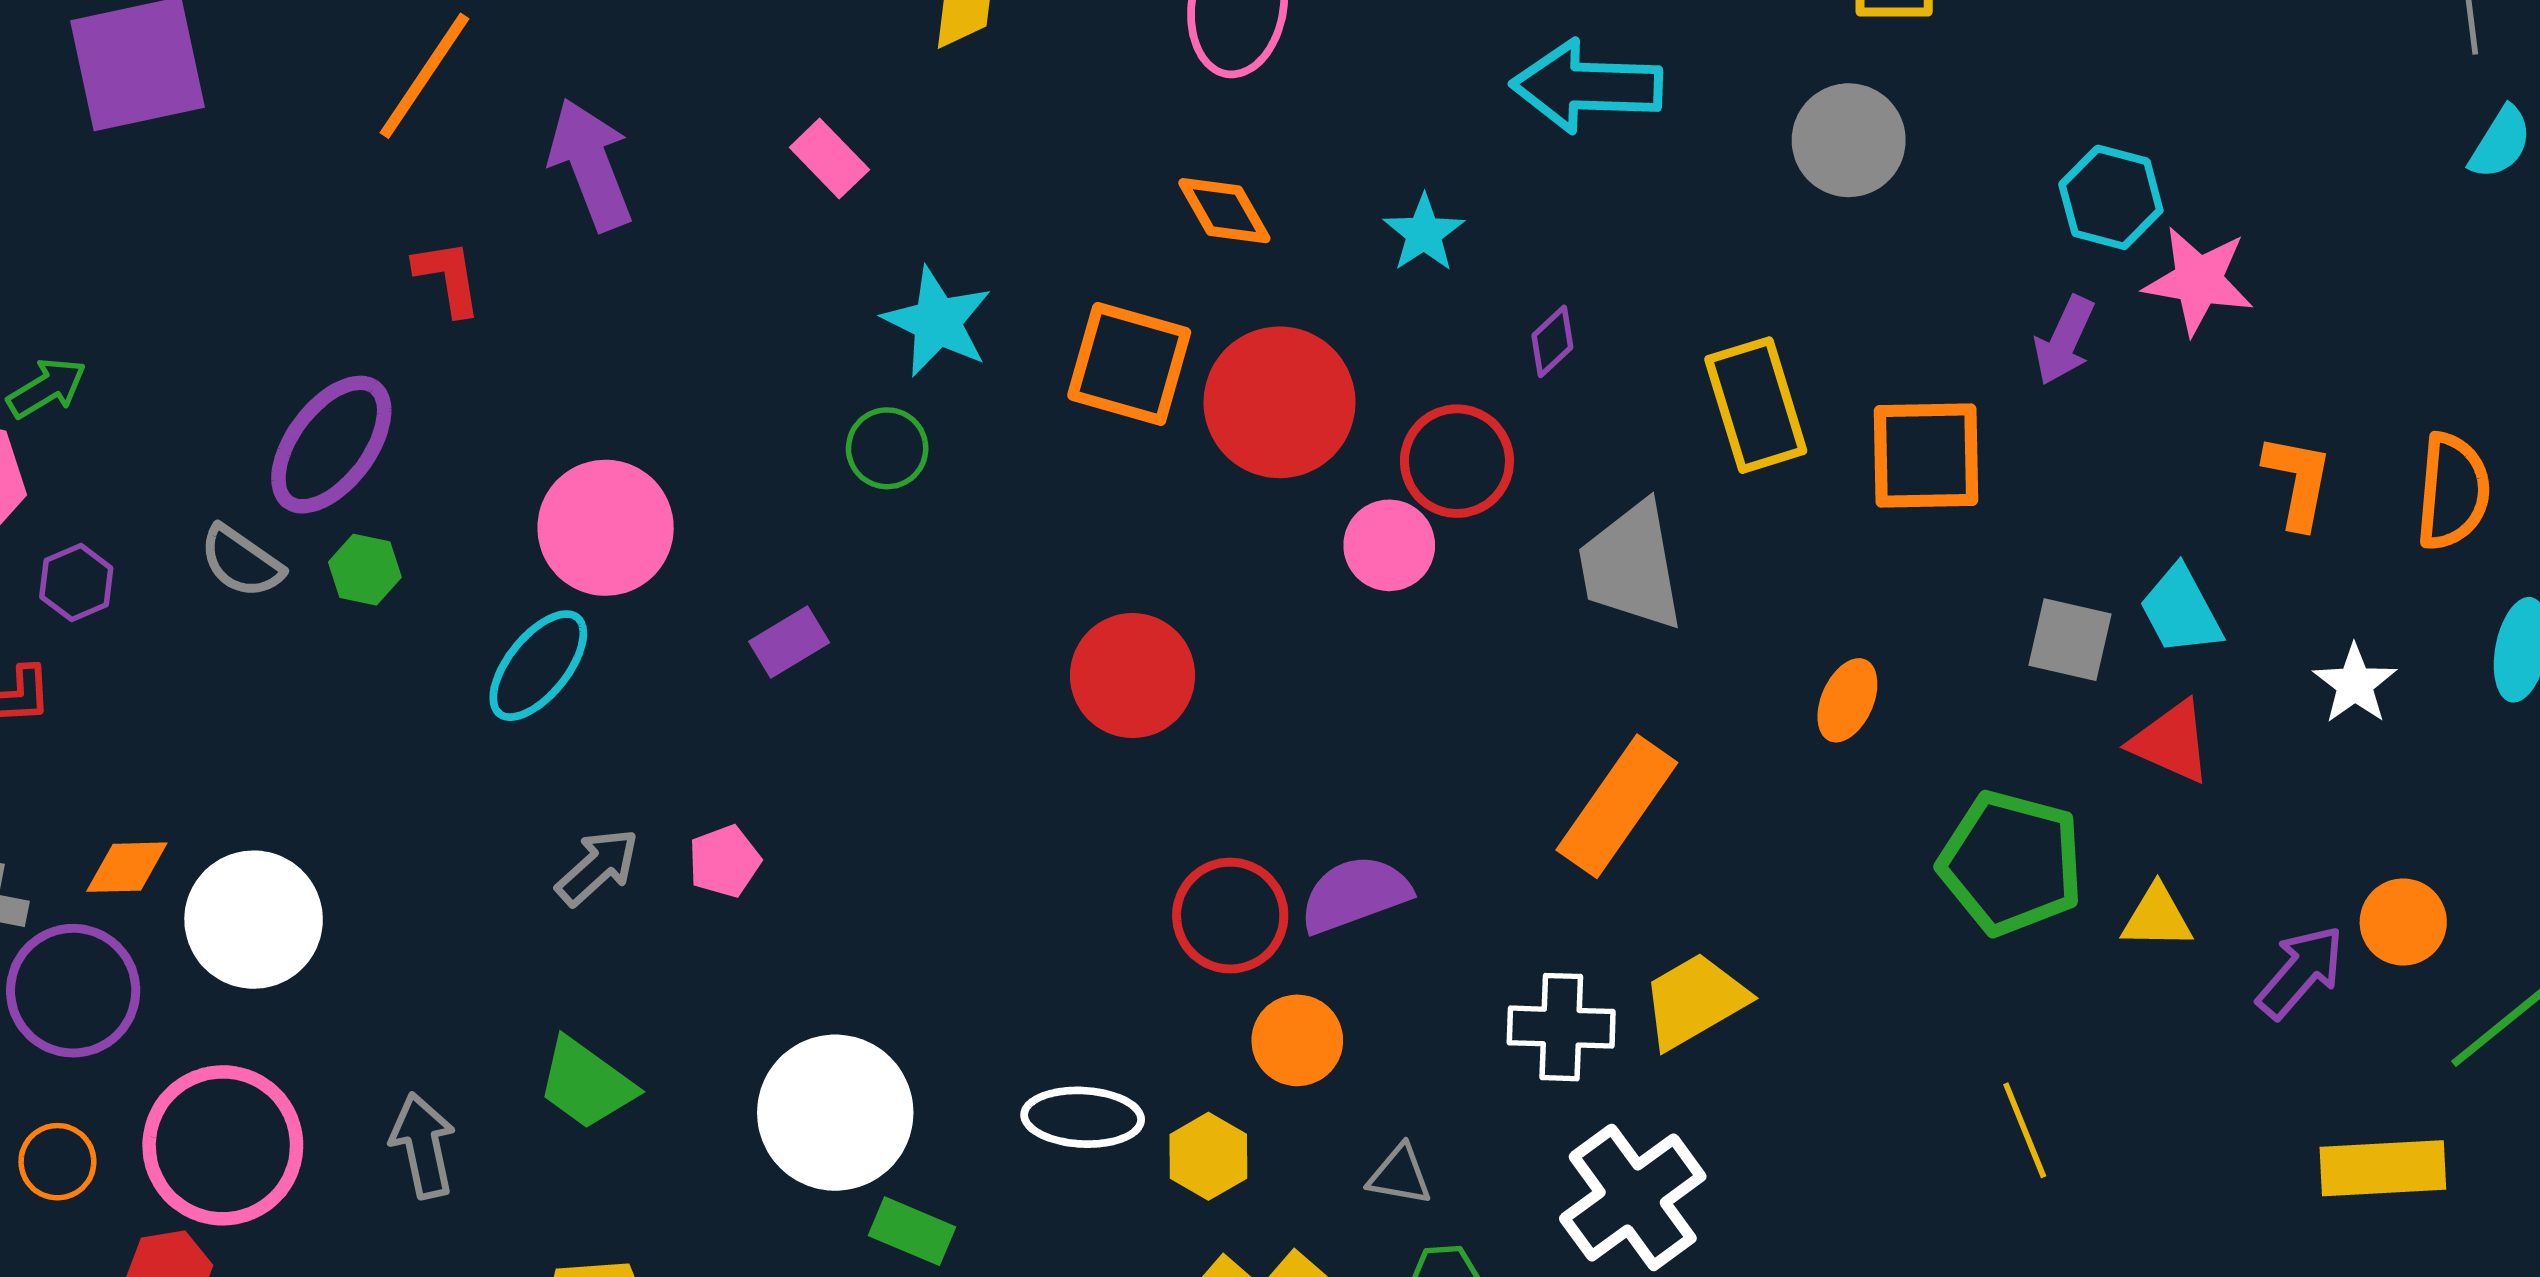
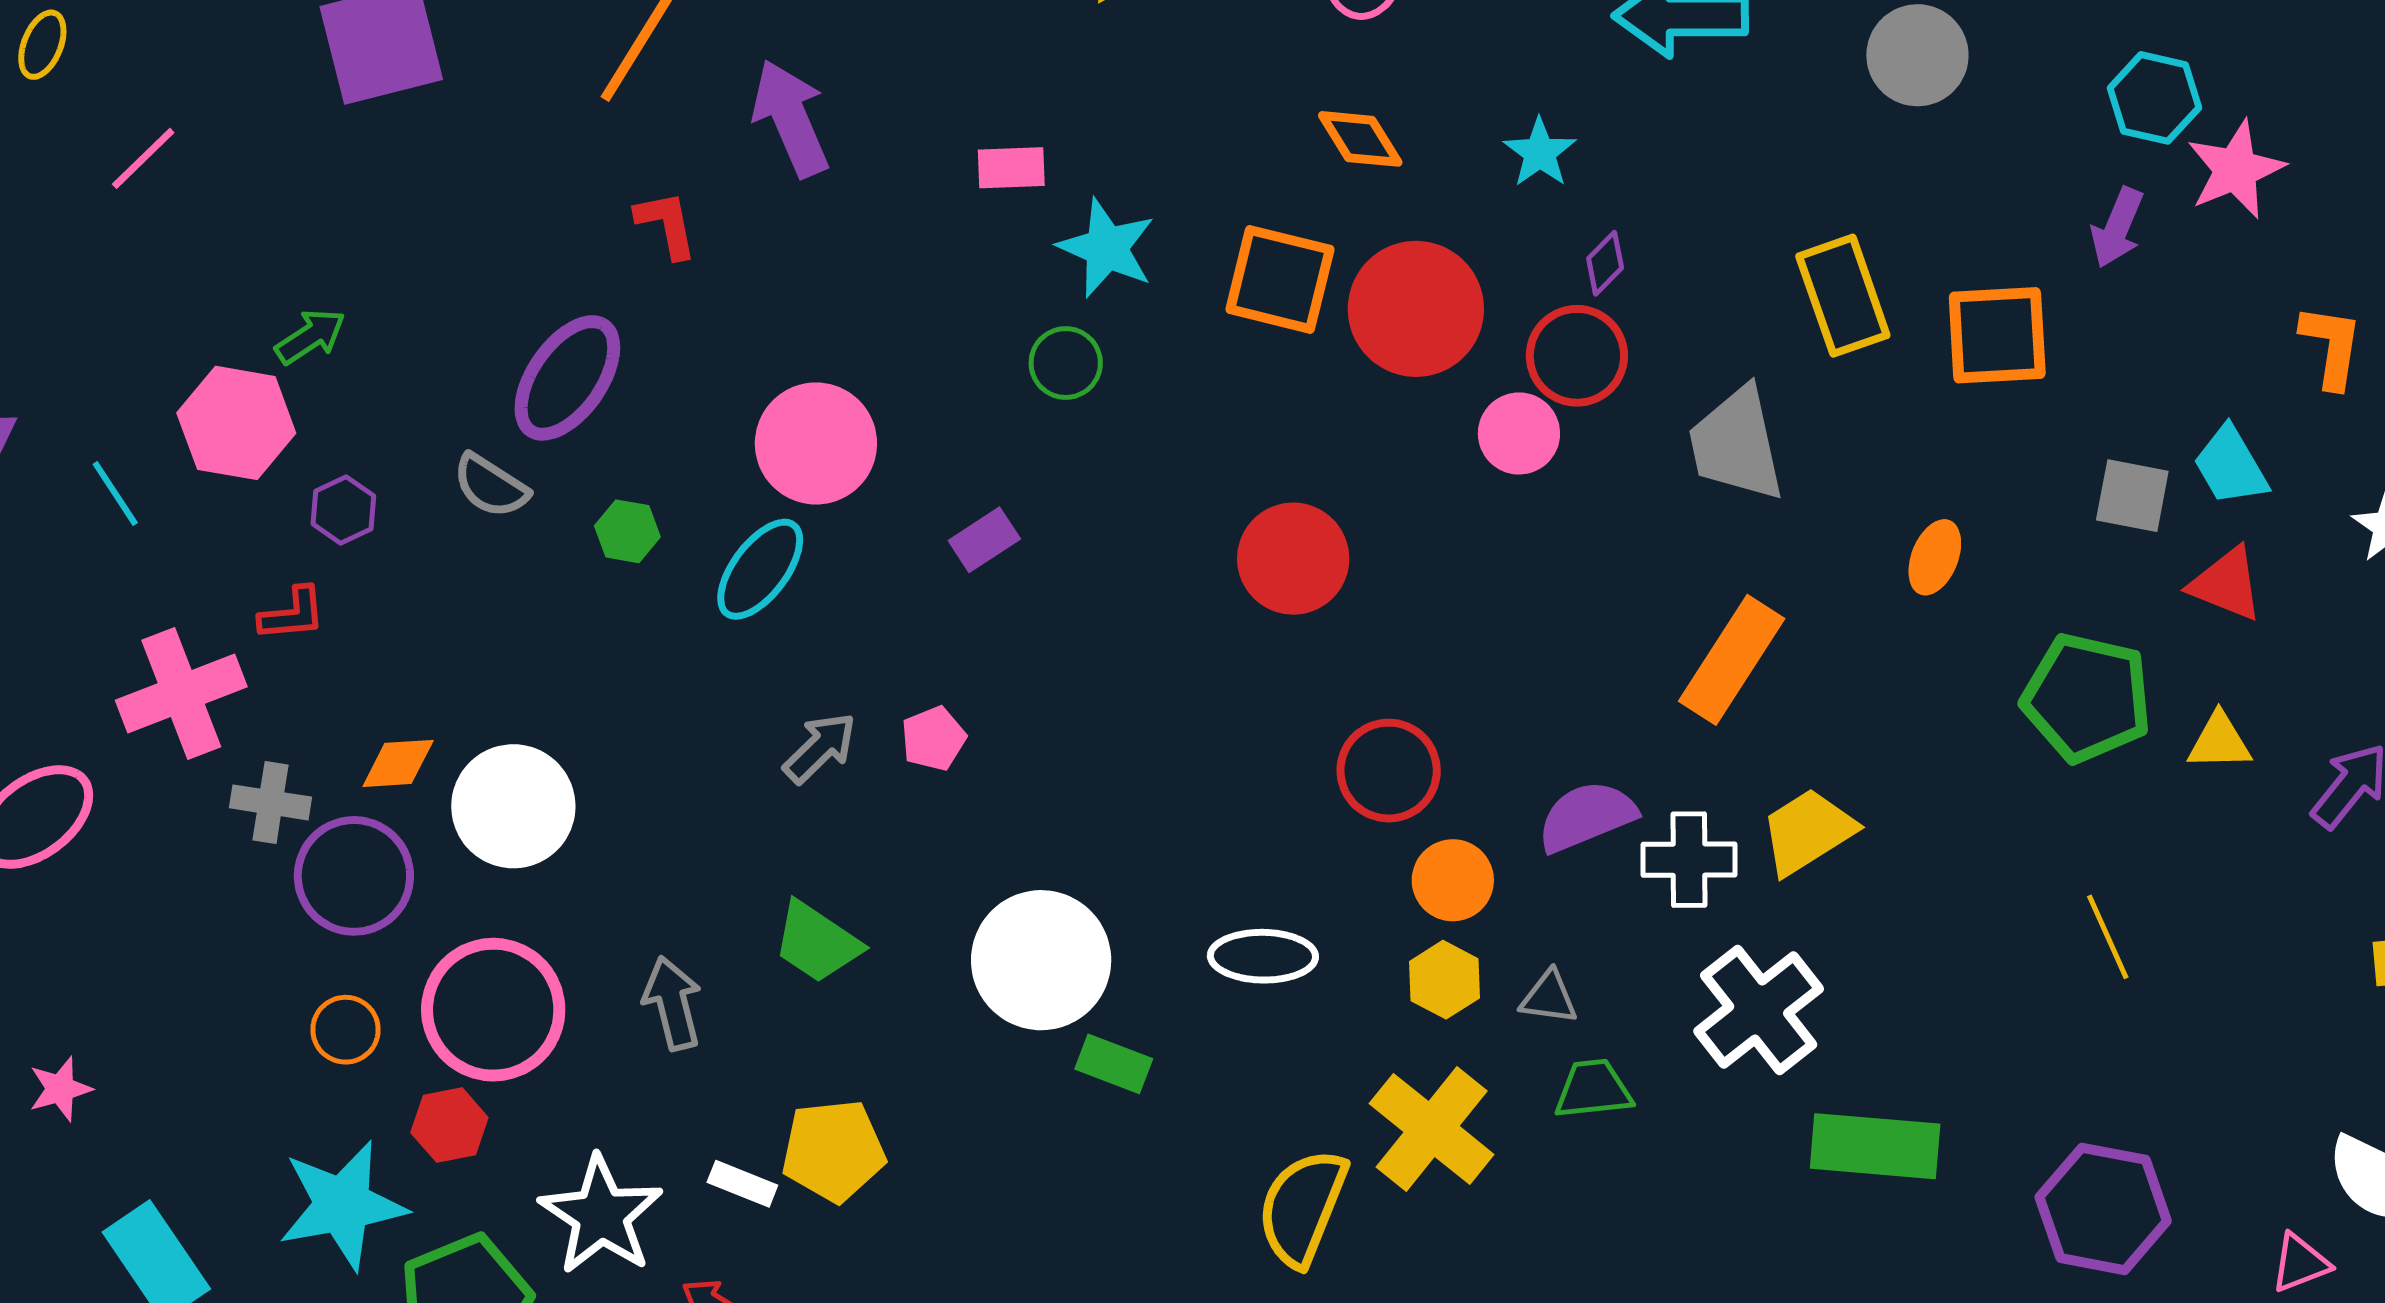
pink rectangle: (829, 158) -> (1011, 168), moved, turned -46
pink star: (2199, 281) -> (2236, 170), turned -30
purple diamond: (1552, 341) -> (1605, 263), moved
green hexagon: (365, 570) -> (627, 531), moved
purple semicircle: (1355, 894) -> (1587, 816), moved
yellow hexagon: (1208, 1156) -> (1445, 980), moved

